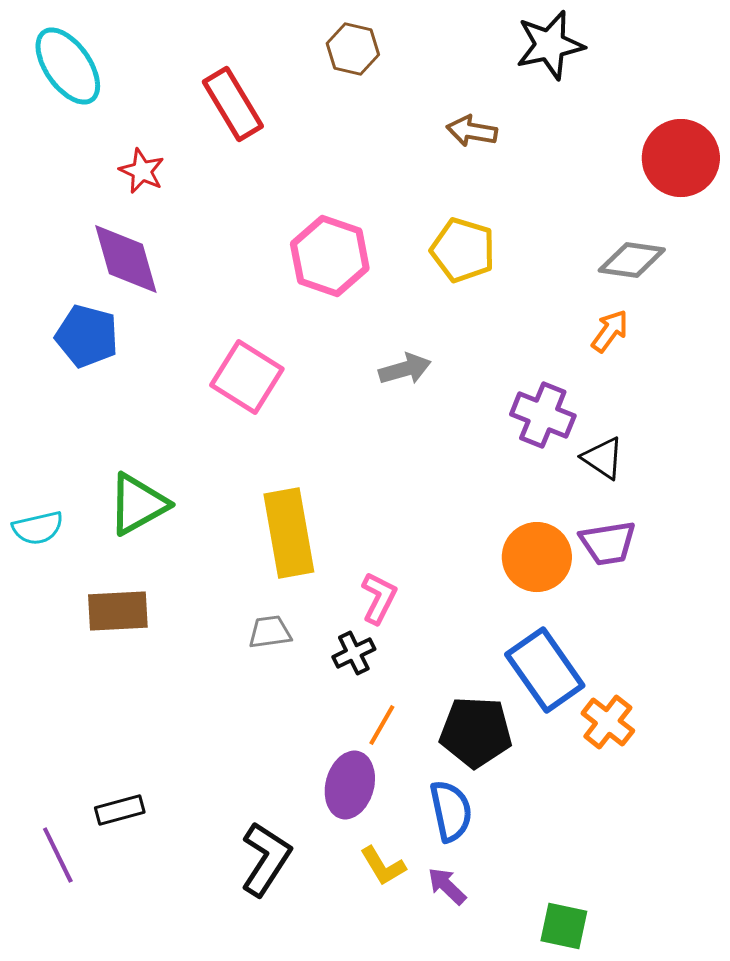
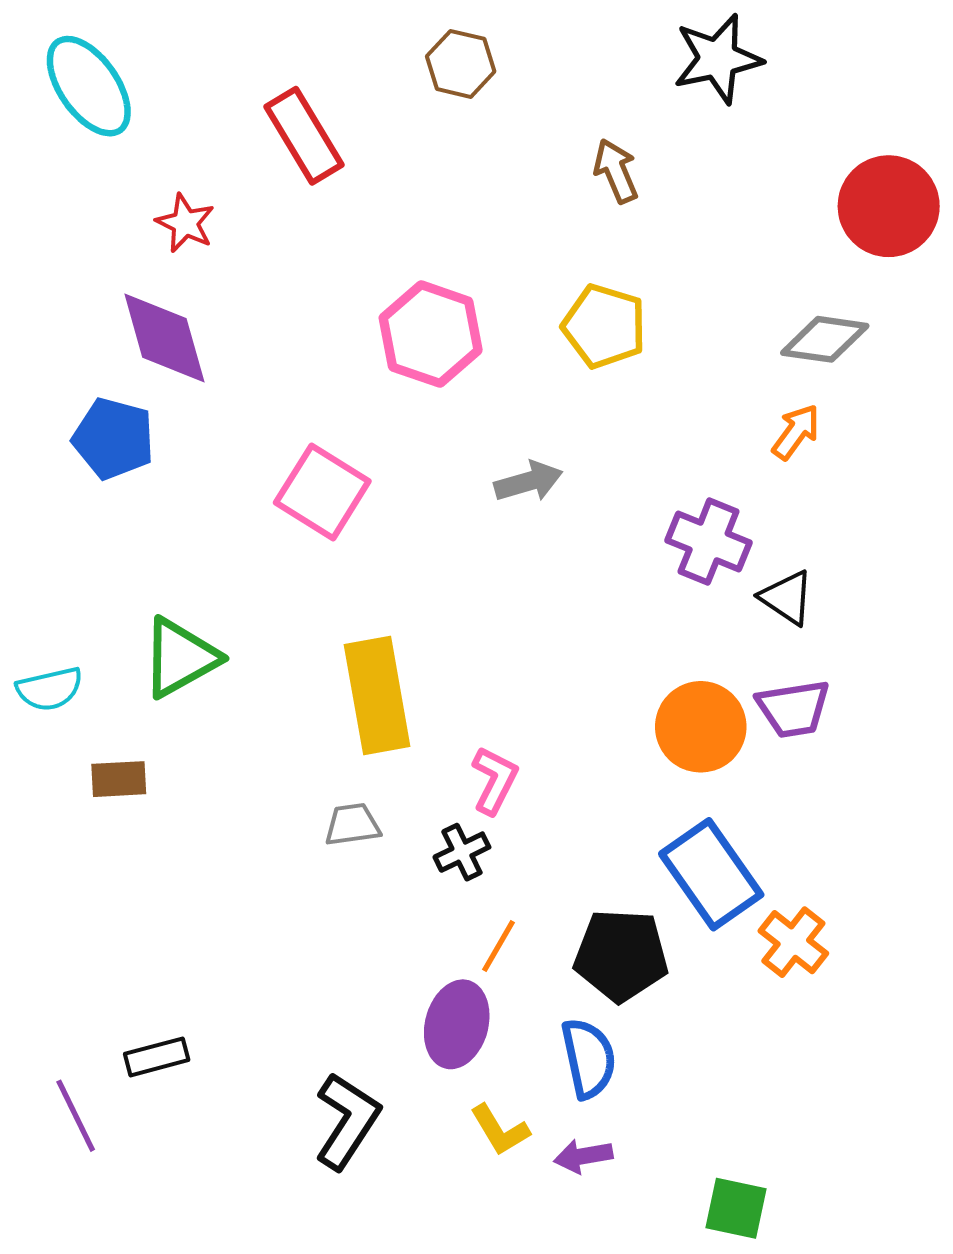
brown arrow: (472, 131) -> (616, 171), turned 57
brown rectangle: (118, 611) -> (119, 779), moved, size x0.7
purple arrow: (447, 886) -> (583, 1156), turned -54

